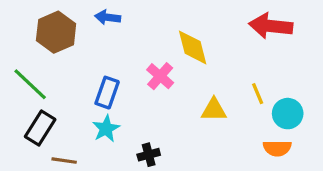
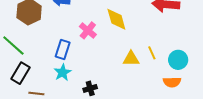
pink cross: (160, 76) -> (88, 30), moved
yellow line: (258, 94) -> (152, 53), moved

